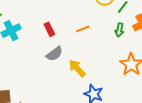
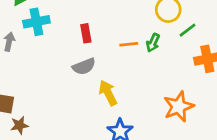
green arrow: (119, 30) -> (153, 43), moved

